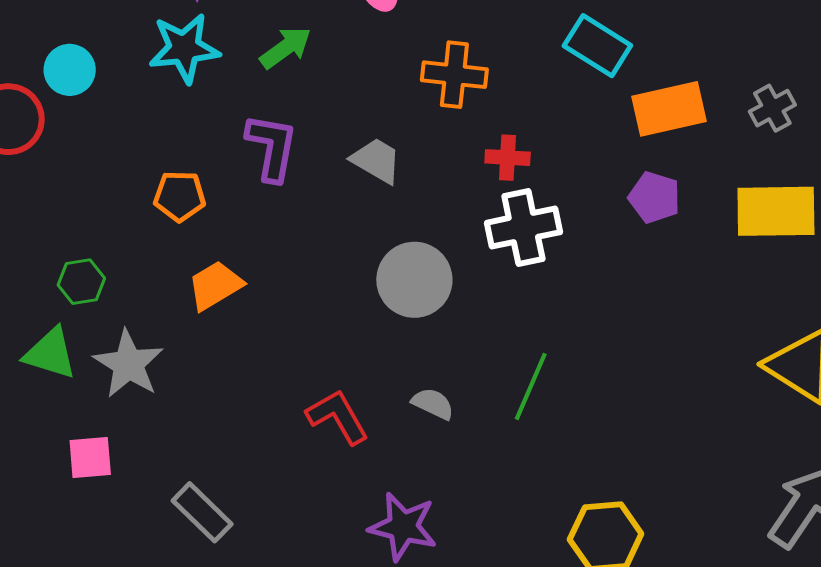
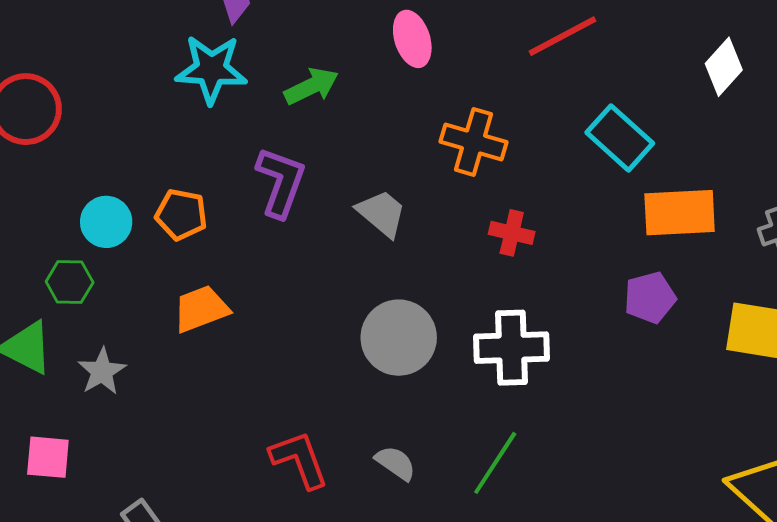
cyan circle: (70, 70) -> (106, 222), moved
purple pentagon: (654, 197) -> (650, 298), turned 30
white cross: (523, 227) -> (512, 348), moved
gray star: (128, 364) -> (102, 371), size x0.7

